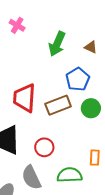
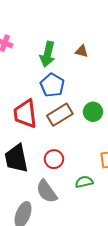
blue pentagon: (78, 79) -> (52, 85), moved
green semicircle: (70, 175) -> (84, 182), size x0.7

